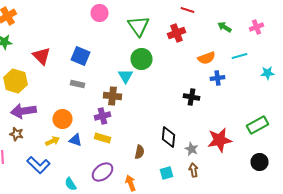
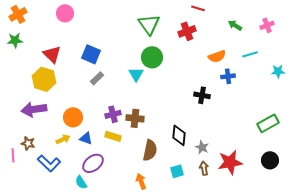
pink circle: (100, 13) -> (65, 13), moved
yellow hexagon: (16, 81) -> (44, 79), moved
gray rectangle: (78, 84) -> (97, 78), moved, turned -56
brown cross: (112, 96) -> (135, 118), moved
brown star: (16, 134) -> (28, 143), moved
red star: (220, 140) -> (230, 162), moved
brown semicircle: (140, 152) -> (150, 150), size x1.5
purple ellipse: (102, 172) -> (93, 163), moved

